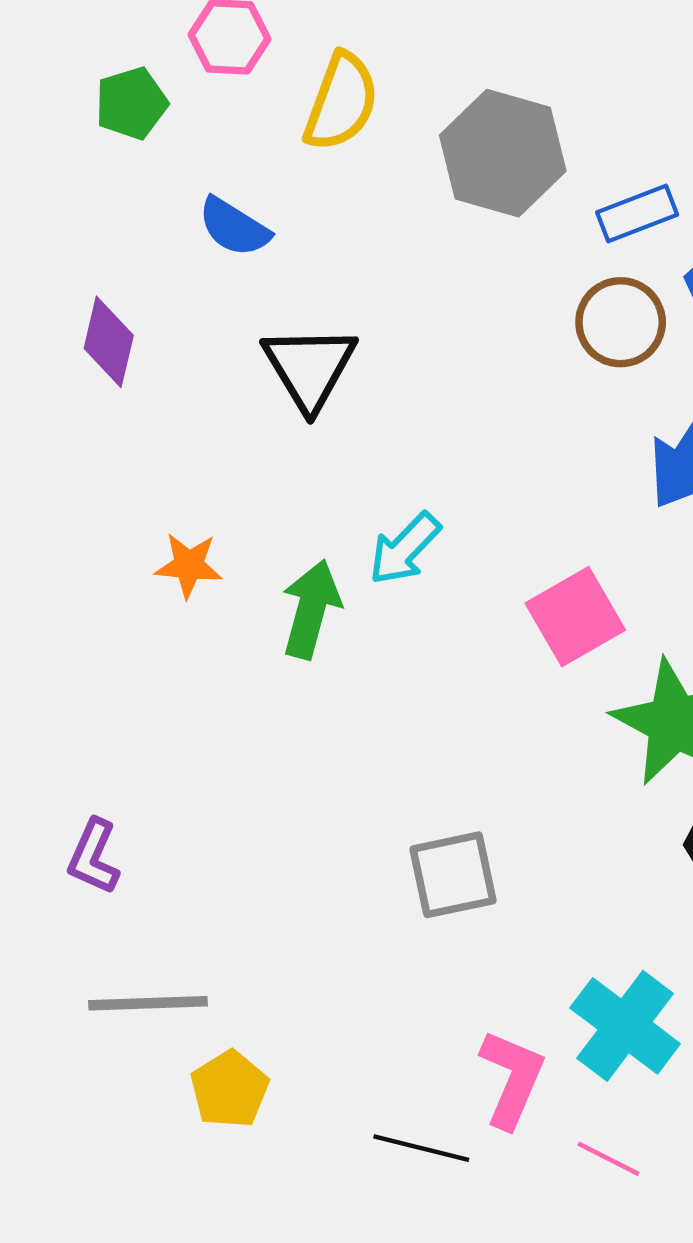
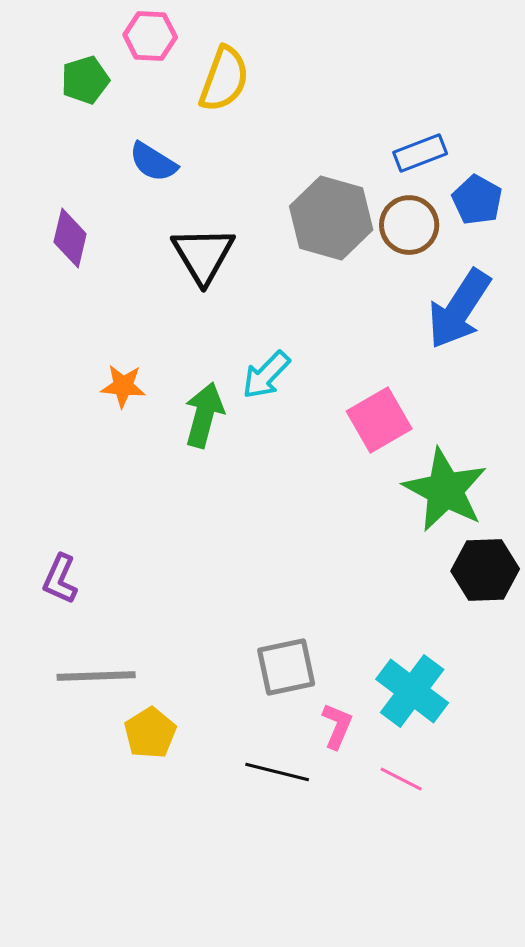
gray hexagon: (503, 153) -> (331, 218), moved
gray square: (453, 875) -> (286, 667), moved
pink L-shape: (512, 1079) -> (337, 726), size x0.7

